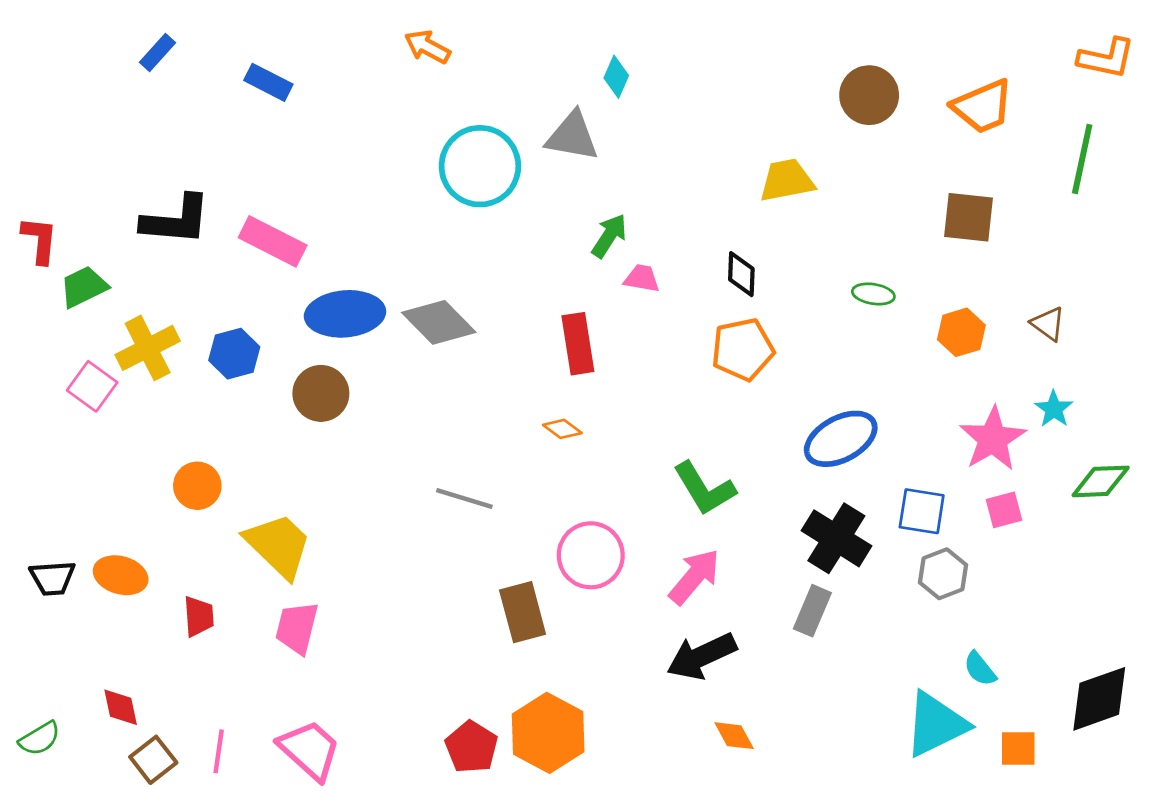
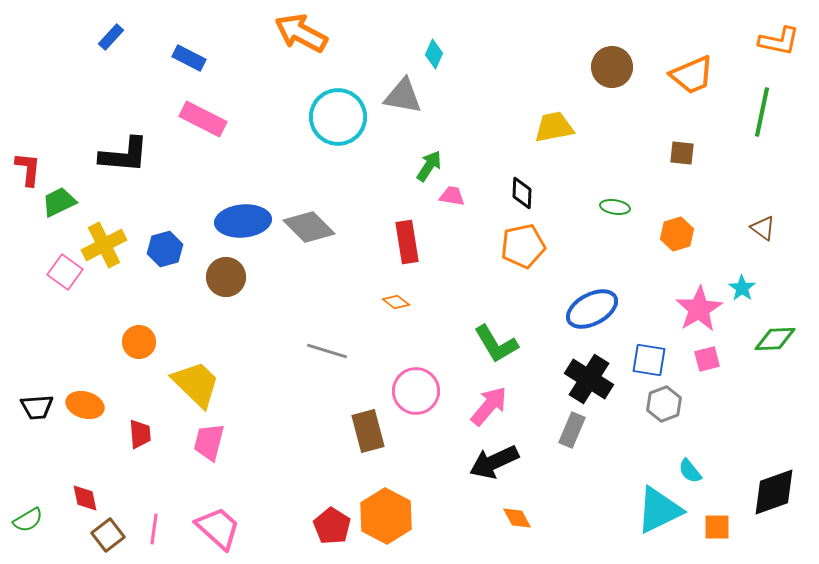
orange arrow: (427, 47) -> (301, 33), size x1.6
brown square: (969, 217) -> (682, 153), size x0.7
pink rectangle: (273, 241) -> (203, 119), moved
brown triangle: (1048, 324) -> (763, 228), moved

